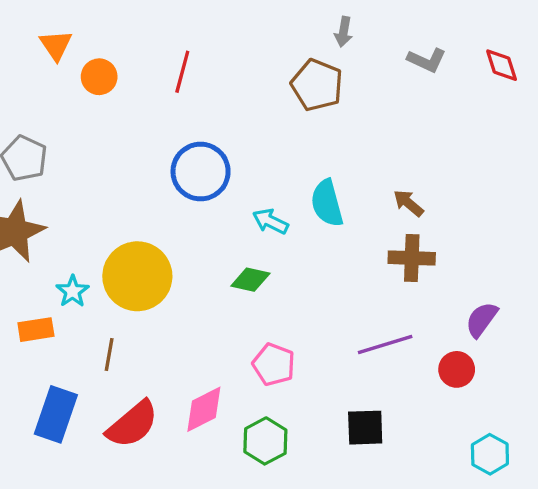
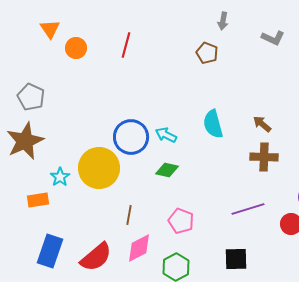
brown pentagon: (317, 85) -> (207, 53), size x0.7
blue circle: (201, 172) -> (131, 137), moved
cyan arrow: (270, 221) -> (166, 135), moved
brown line: (109, 354) -> (129, 215), moved

